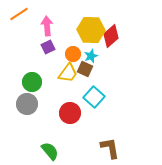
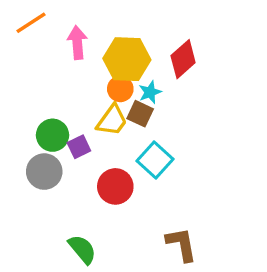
yellow hexagon: (91, 30) -> (127, 59), moved
purple square: (48, 47) -> (79, 147), moved

